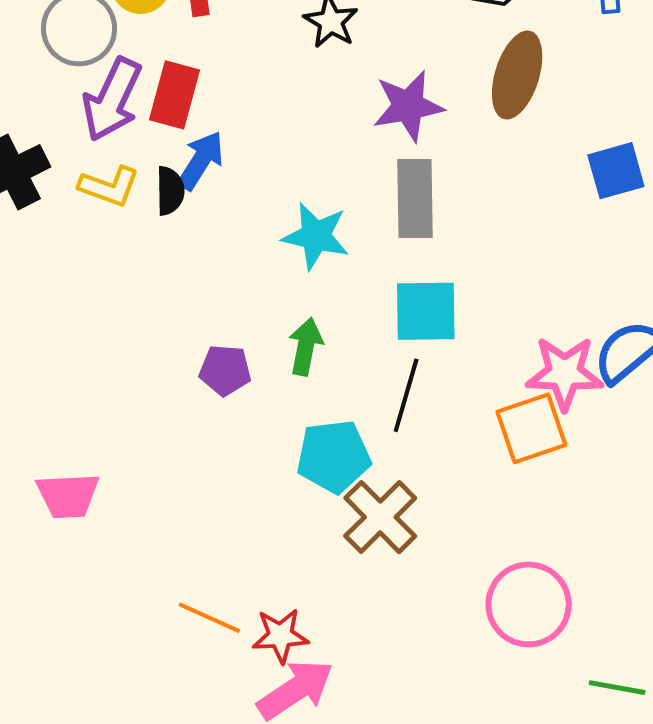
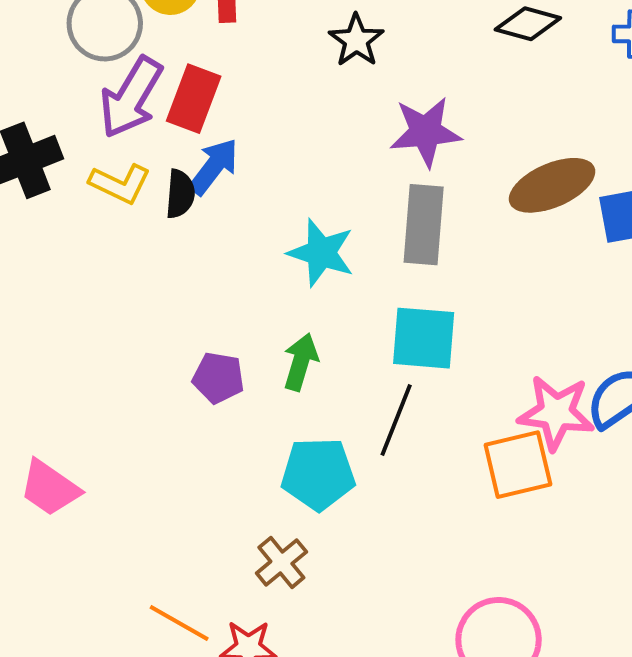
brown ellipse: (517, 75) -> (552, 185), moved, turned 44
pink trapezoid: (68, 496) -> (50, 488), turned 32
brown cross: (380, 517) -> (281, 563), moved, size x0.7

